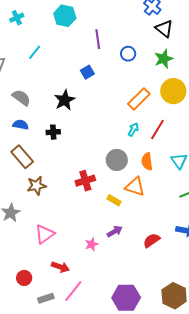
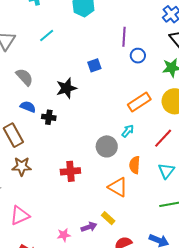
purple line: (98, 39) -> (124, 37), moved
blue semicircle: (21, 125) -> (28, 107), moved
red line: (157, 130) -> (163, 138), moved
gray circle: (117, 160) -> (107, 146), moved
yellow rectangle: (114, 200) -> (108, 218), moved

